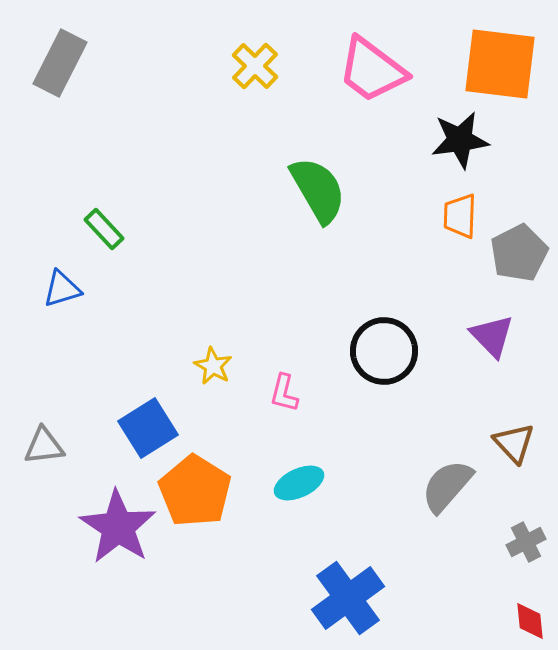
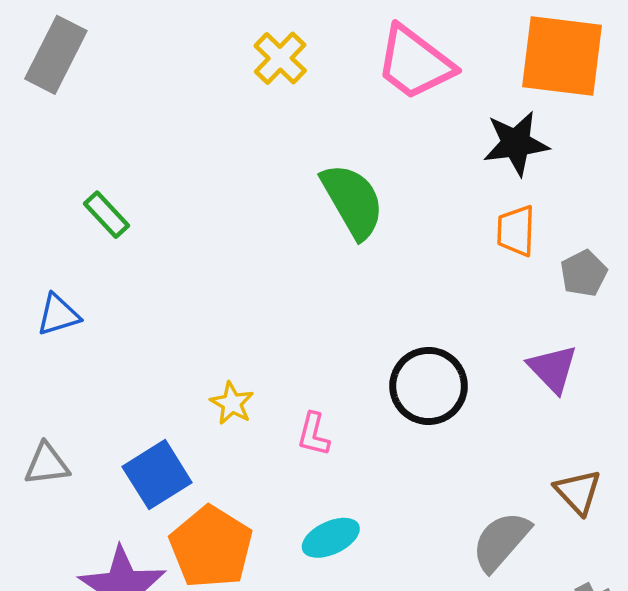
green rectangle: (104, 229) -> (107, 215), moved
gray pentagon: (519, 253) -> (584, 273), size x0.7
gray triangle: (44, 446) -> (47, 464), moved

